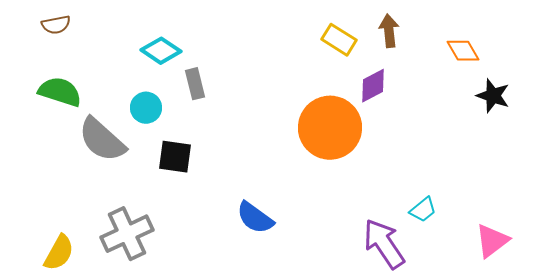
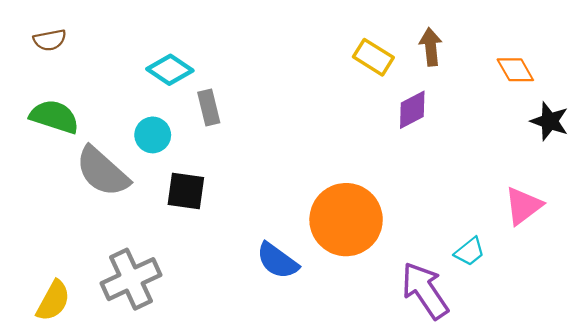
orange circle: (330, 128) -> (346, 220), moved
pink triangle: (492, 241) -> (523, 206), moved

